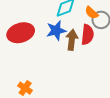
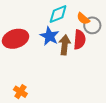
blue star: (56, 31) -> (49, 36), turned -30

